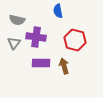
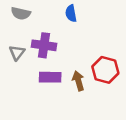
gray semicircle: (17, 20) -> (21, 13), moved
red hexagon: (75, 40) -> (105, 70), moved

